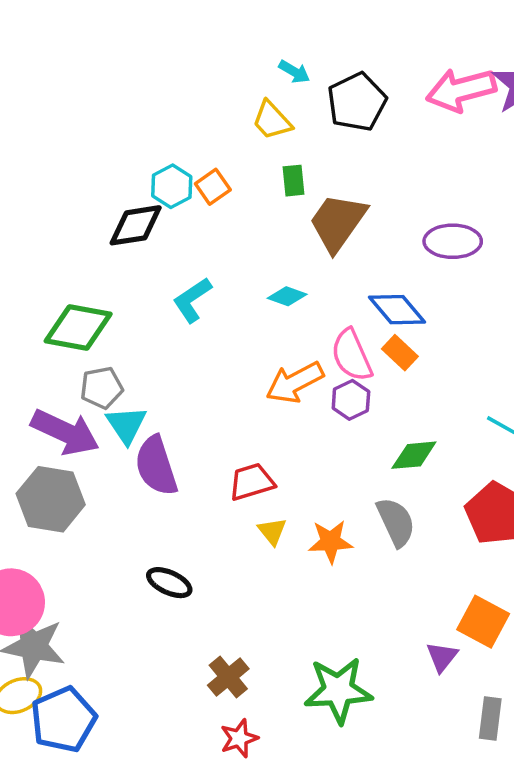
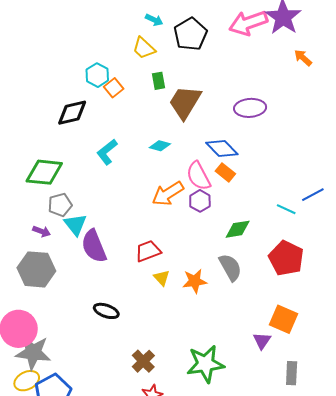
cyan hexagon: (172, 186) -> (97, 75), moved
purple arrow: (65, 432) -> (42, 231), size x0.5

